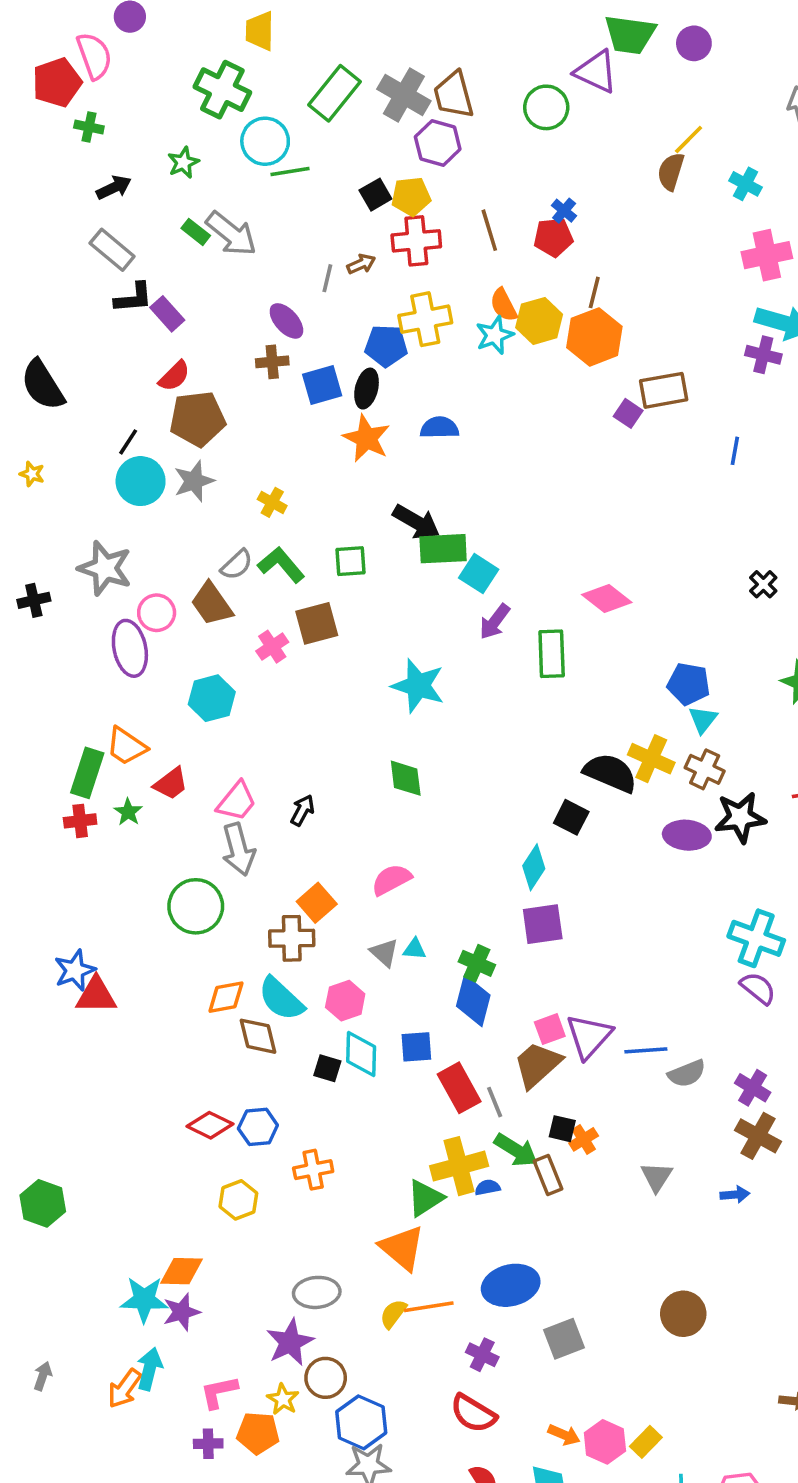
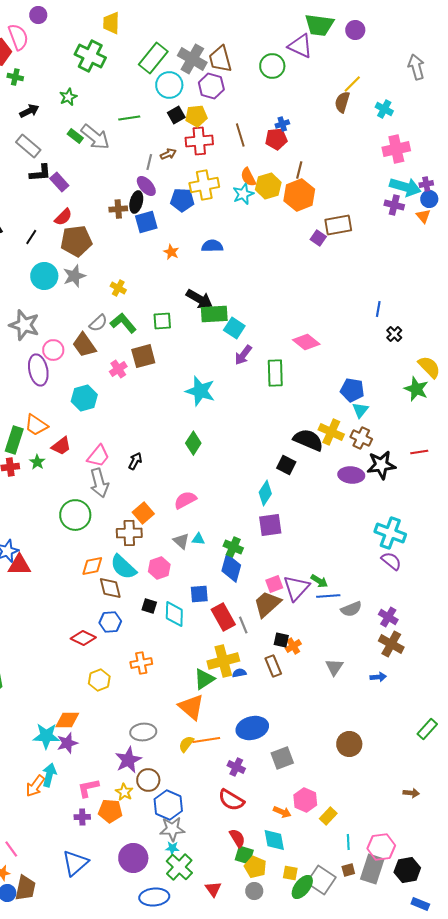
cyan circle: (265, 141) -> (169, 85), moved
green line: (290, 171) -> (129, 118), moved
blue cross: (564, 211) -> (282, 124), turned 32
purple ellipse: (286, 321) -> (146, 186), moved
black ellipse: (367, 389) -> (136, 202), moved
orange star: (367, 438) -> (171, 252), size x0.6
black line: (128, 442) -> (31, 237), moved
blue line: (735, 451) -> (378, 309), moved
green diamond: (406, 778) -> (193, 443), turned 40
cyan diamond: (361, 1054) -> (174, 614), moved
blue hexagon: (258, 1127) -> (110, 622), moved
green arrow: (516, 1150) -> (319, 581), moved, size x0.7
pink hexagon: (605, 1442) -> (305, 800), moved

